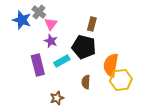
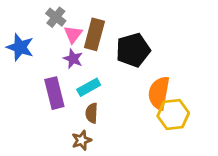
blue star: (22, 20) -> (20, 47), moved
brown rectangle: (92, 24) -> (94, 34), moved, size x1.5
black pentagon: (84, 47) -> (133, 50), moved, turned -30
brown semicircle: (86, 82) -> (92, 113), moved

